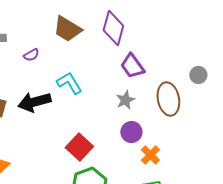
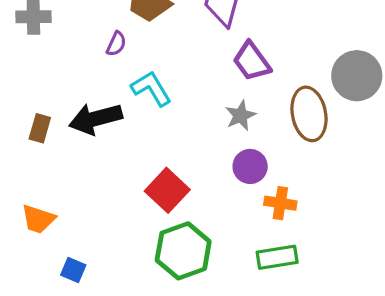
purple semicircle: (31, 55) -> (116, 44), moved, turned -35
gray circle: (198, 75) -> (357, 76), size x1.8
orange cross: (150, 155) -> (280, 203), turned -36

